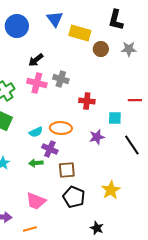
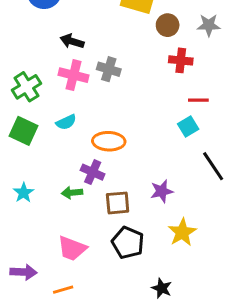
black arrow: (36, 60) -> (72, 41), turned 56
red line: (135, 100) -> (198, 100), moved
red cross: (87, 101) -> (181, 60), moved
cyan square: (115, 118) -> (188, 127), turned -32
cyan semicircle: (36, 132) -> (66, 122), moved
purple star: (97, 137) -> (162, 191), moved

